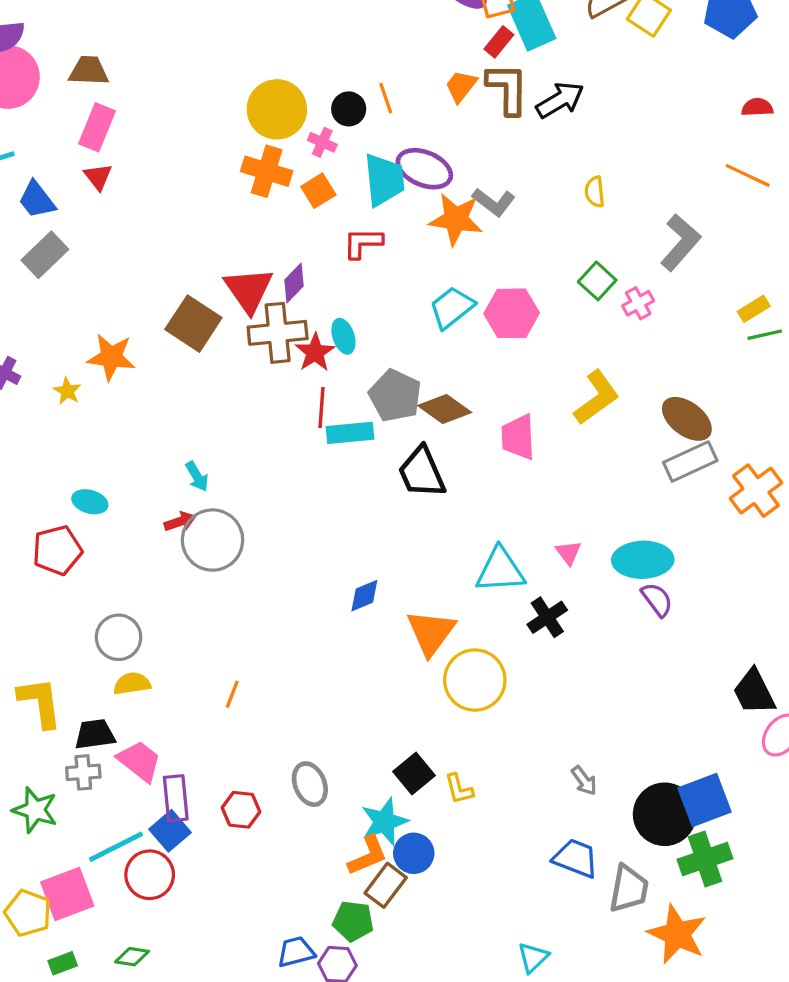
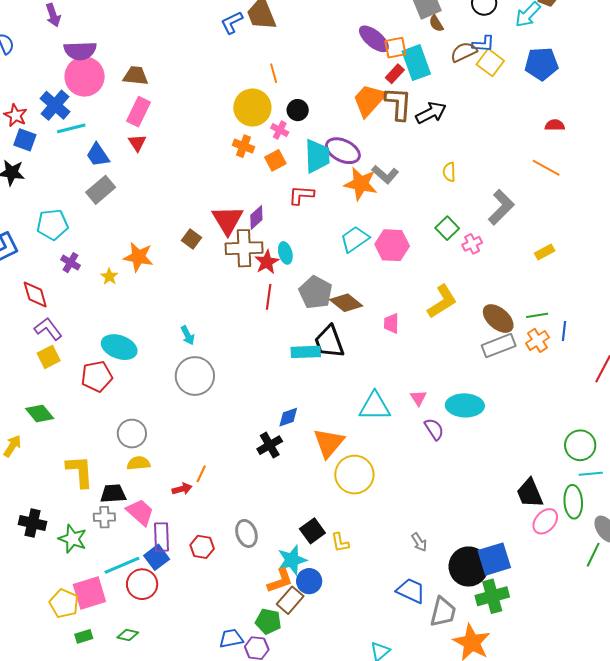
orange trapezoid: (461, 86) -> (369, 100), size x1.6
orange line: (386, 98) -> (274, 73), moved
orange cross: (267, 171) -> (244, 146), size x0.7
brown square: (193, 324) -> (191, 239), size x0.6
green line: (765, 335) -> (537, 315), moved
cyan rectangle: (350, 433) -> (306, 352), moved
pink trapezoid: (518, 437) -> (391, 323), size x0.7
orange cross: (756, 491) -> (537, 340), moved, size x0.7
cyan ellipse: (90, 502) -> (119, 347), size x1.6
red arrow: (180, 522) -> (182, 489), moved
purple semicircle: (657, 600) -> (434, 429), moved
black cross: (547, 617) -> (270, 445), moved

